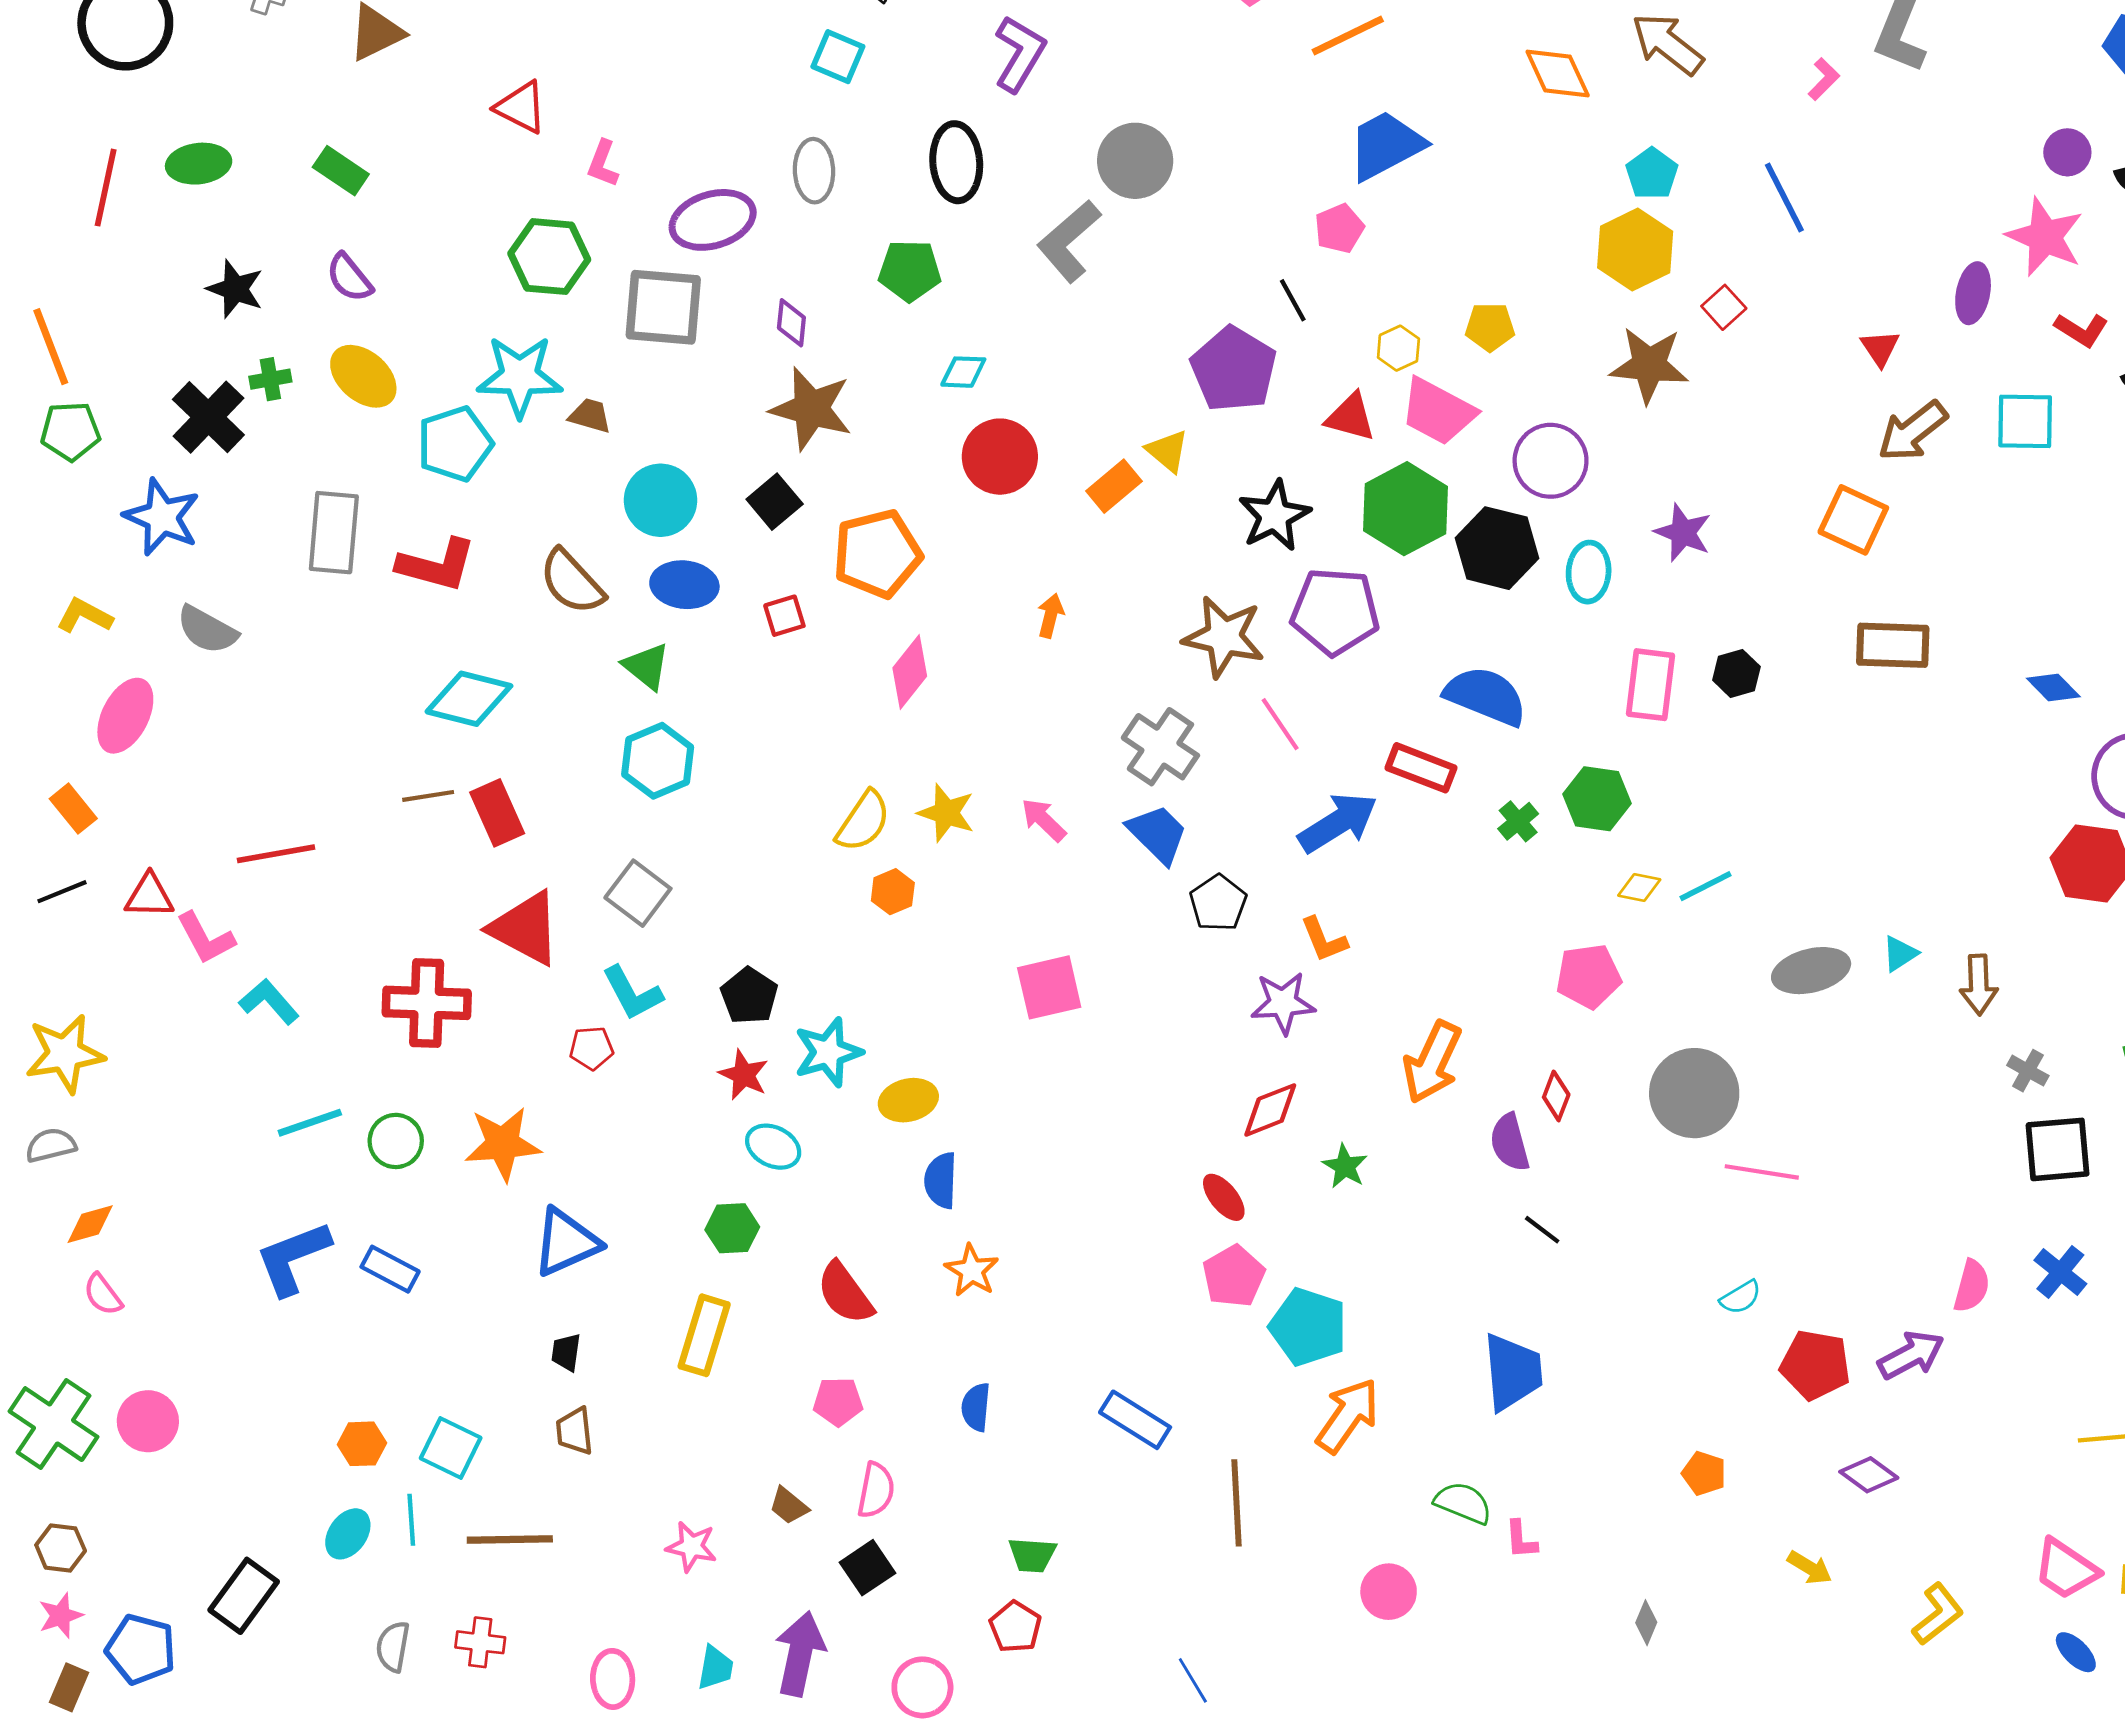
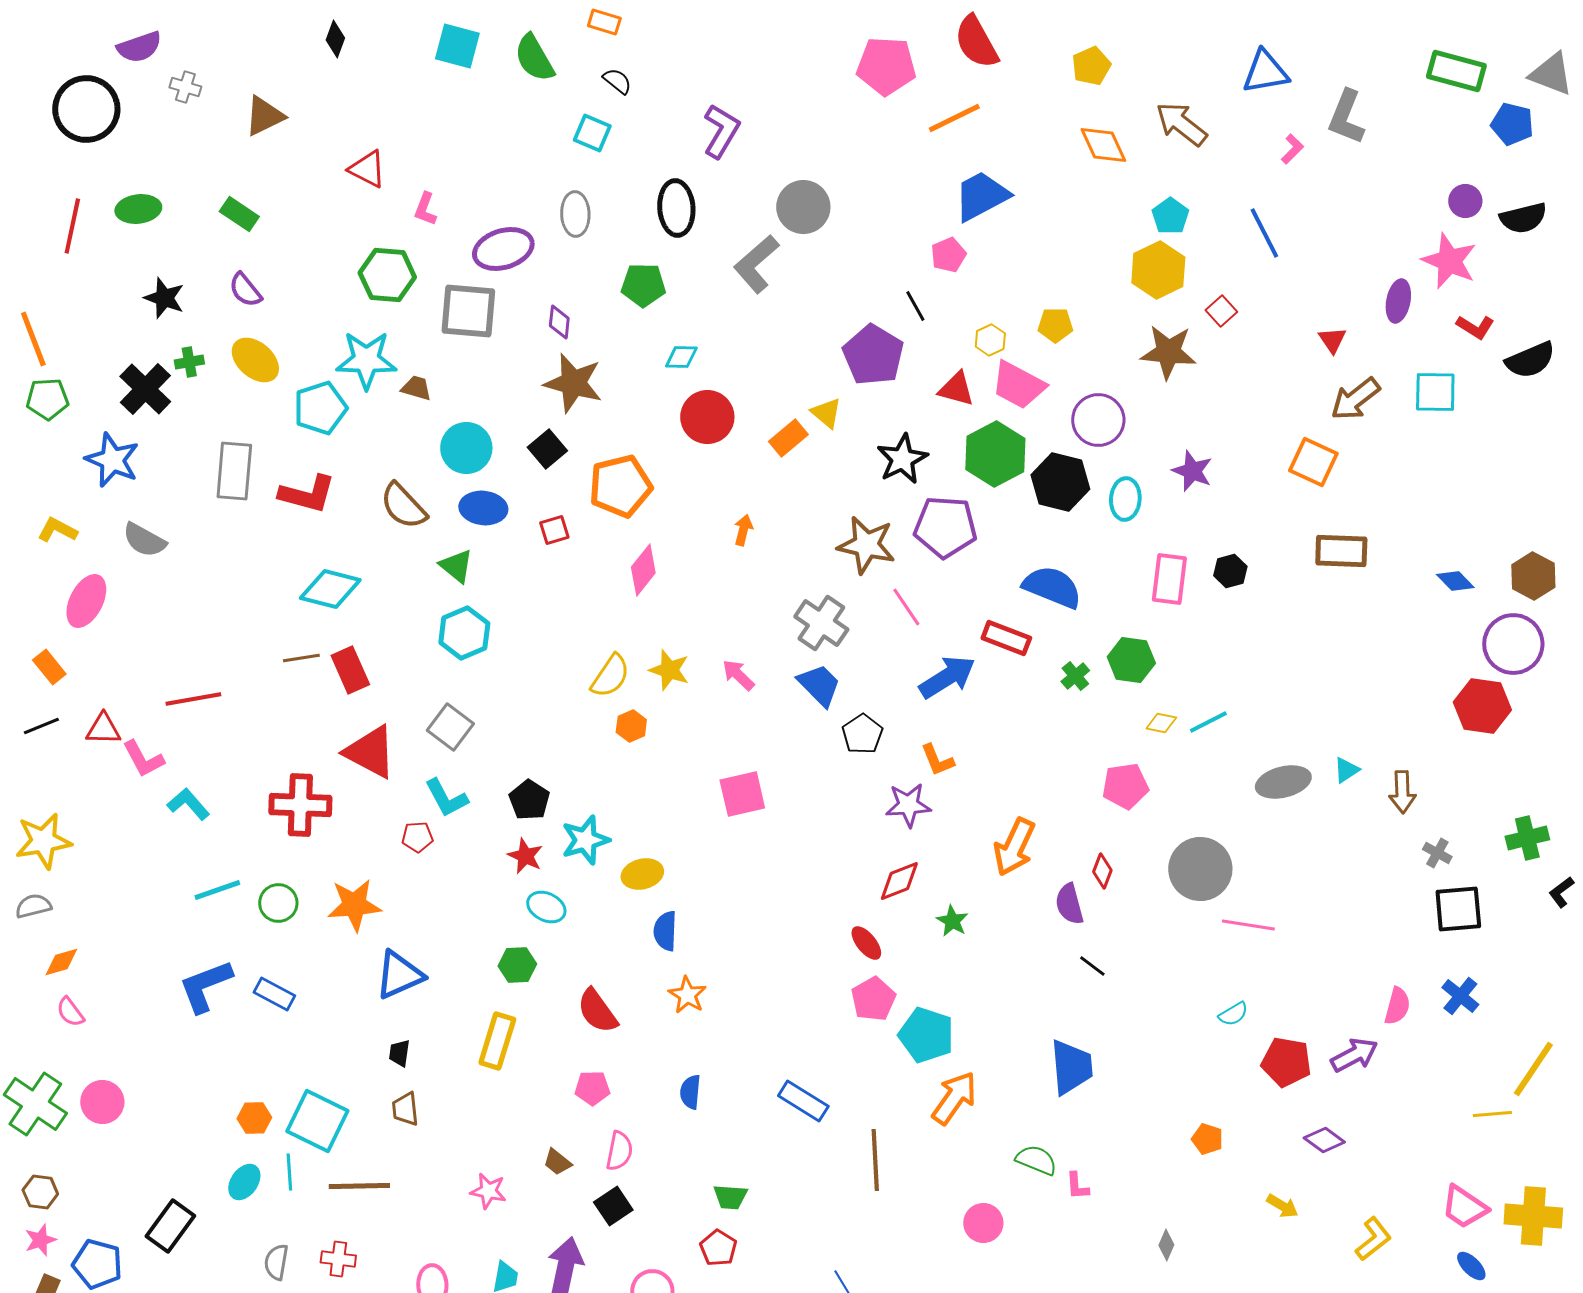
cyan square: (451, 1448) -> (317, 1121), size x1.4

